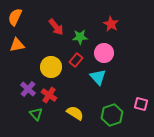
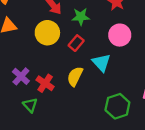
pink circle: (104, 53) -> (120, 35), moved
yellow circle: (51, 67) -> (47, 33), moved
yellow semicircle: (75, 113) -> (75, 76), moved, turned -96

